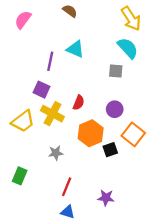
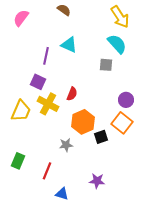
purple circle: (115, 109) -> (126, 100), moved
yellow trapezoid: (23, 121) -> (21, 111), turned -30
gray star: (56, 153) -> (66, 145), moved
red line: (67, 187) -> (47, 171), moved

